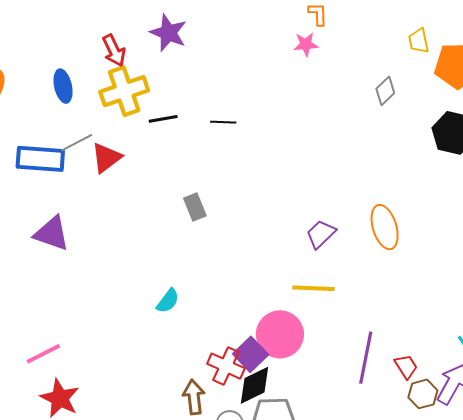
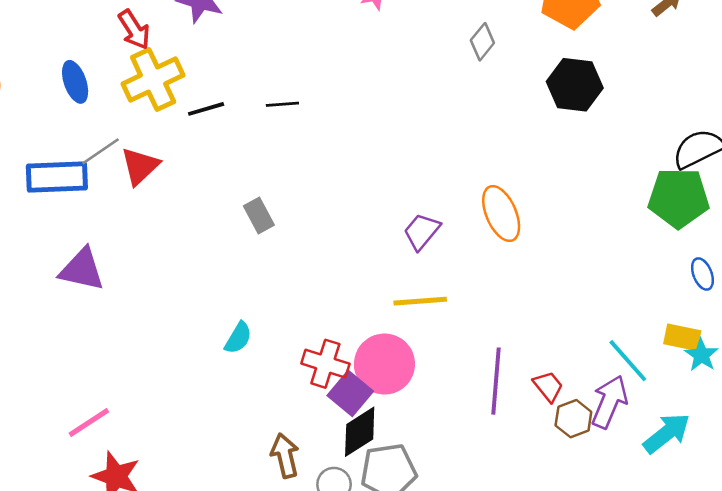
red cross: (226, 366) -> (325, 364), moved

